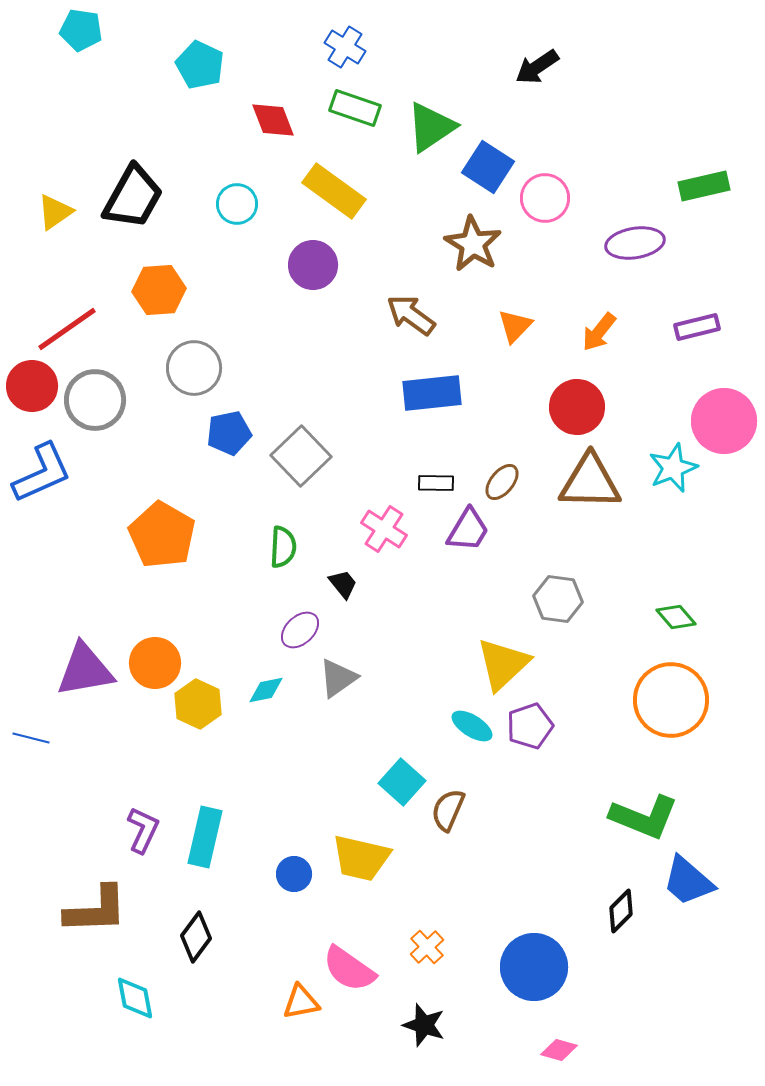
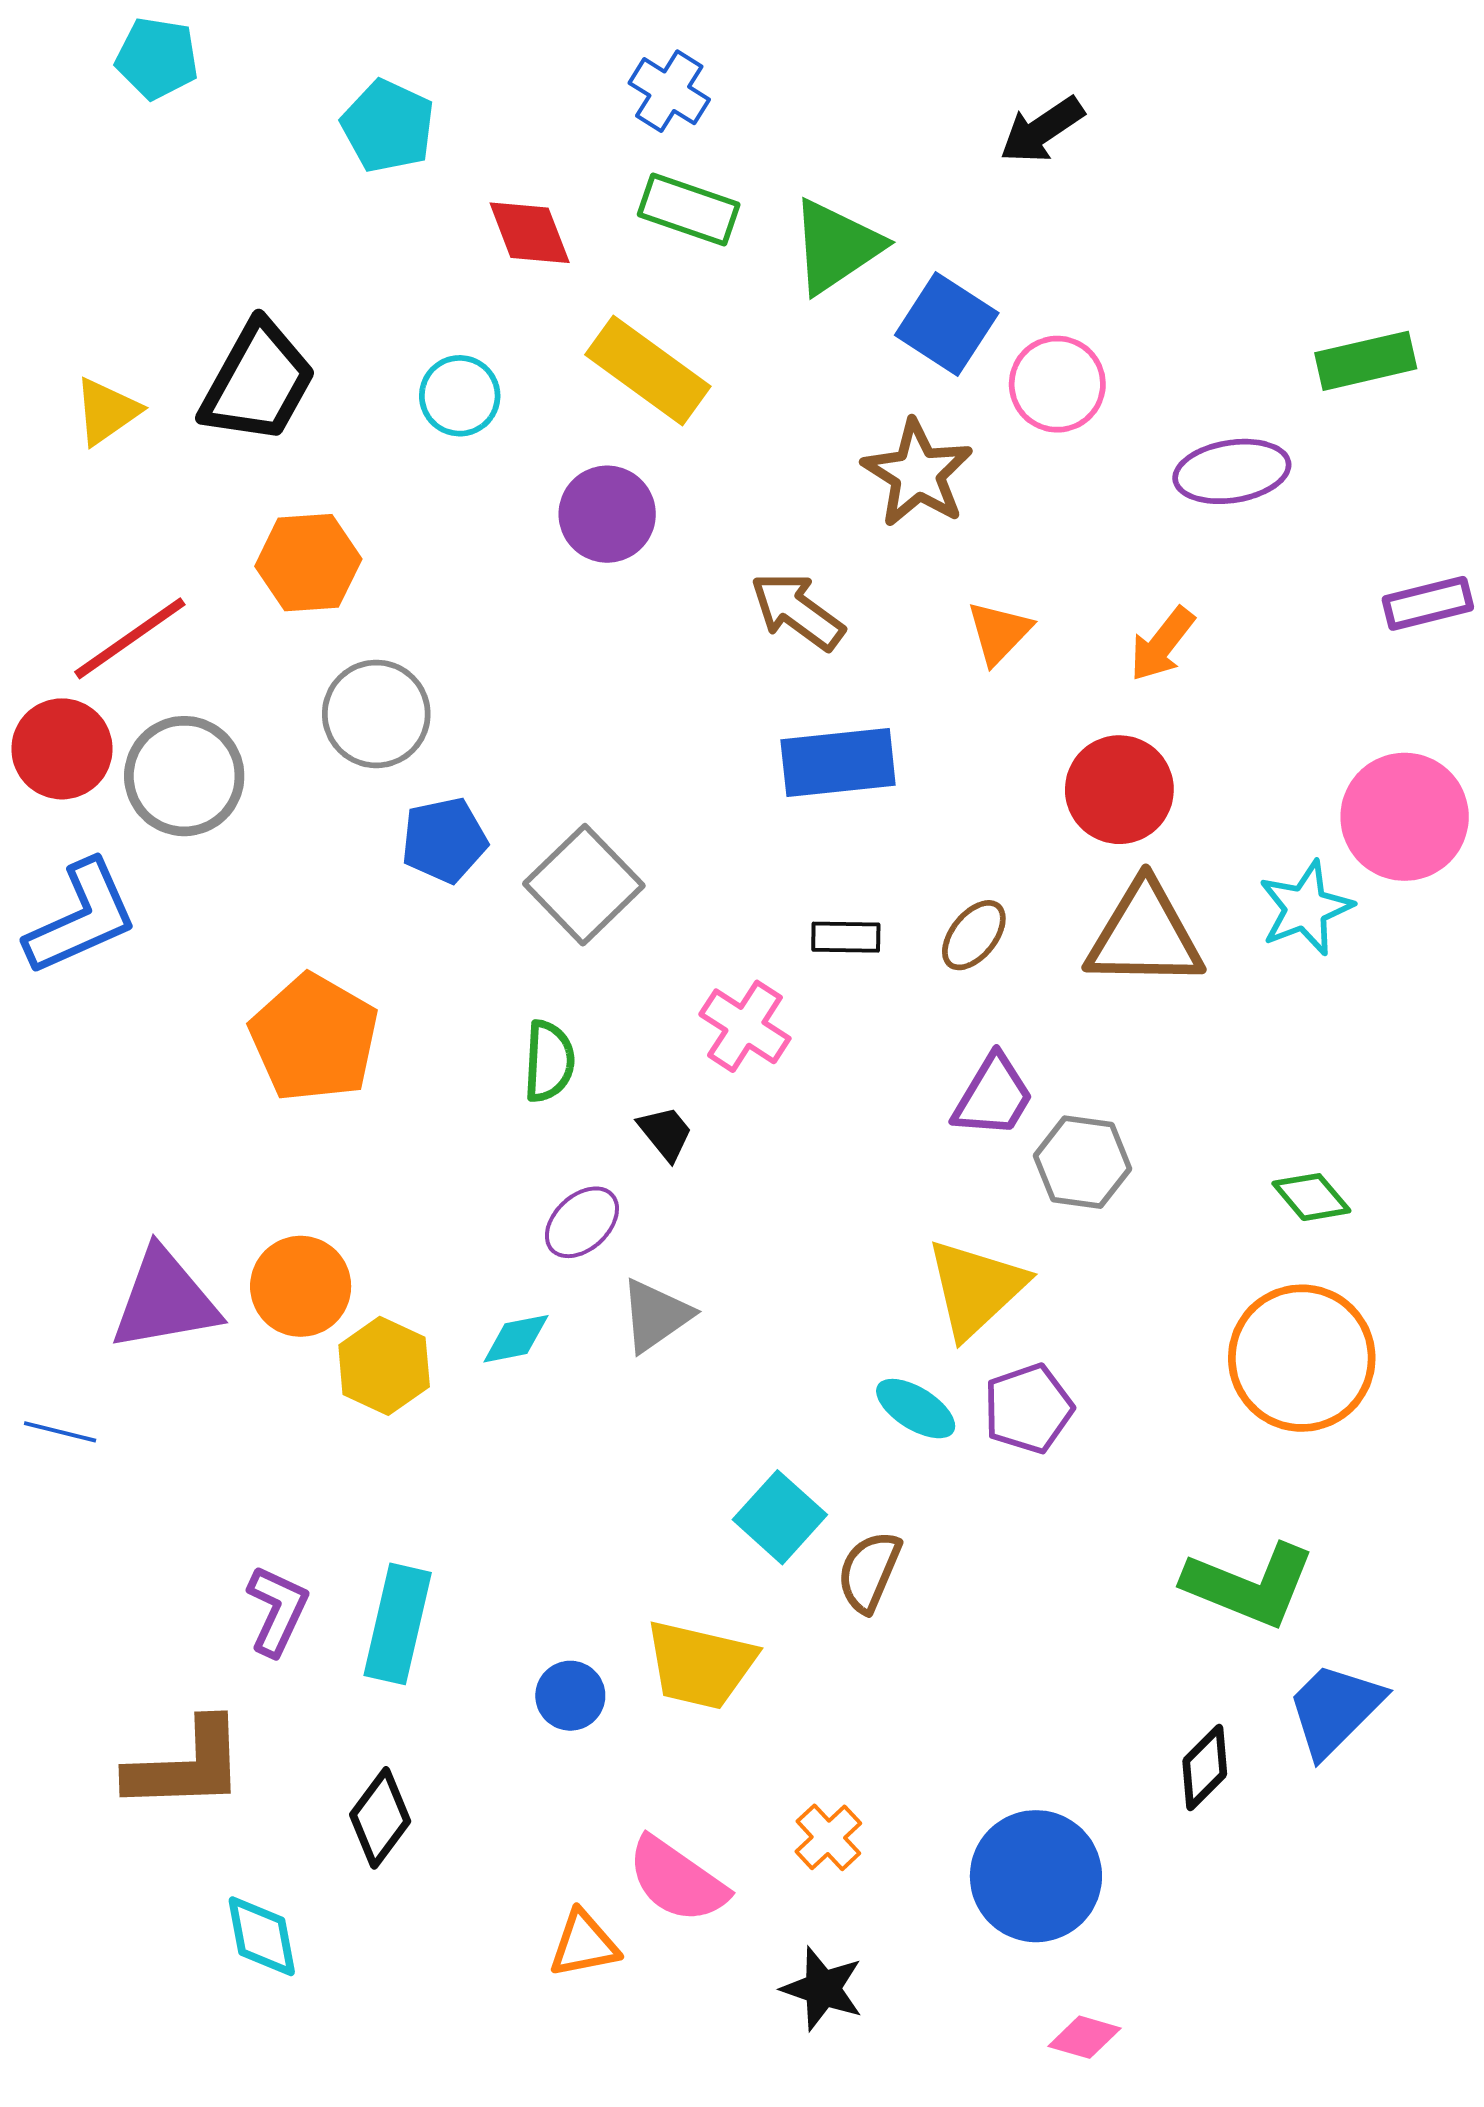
purple rectangle: (697, 327) -> (1428, 603), moved
purple trapezoid: (468, 530) -> (993, 1096), moved
blue trapezoid: (688, 881) -> (1335, 1709), turned 94

